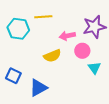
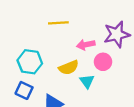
cyan hexagon: (18, 29) -> (30, 62), moved
cyan triangle: (94, 68) -> (87, 81), moved

